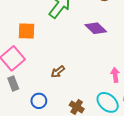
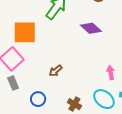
orange square: (27, 31) -> (25, 32), size x1.4

